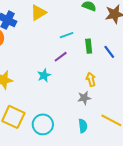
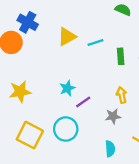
yellow triangle: (38, 13) -> (67, 37), moved
purple line: (61, 57) -> (83, 102), moved
cyan circle: (43, 124) -> (66, 129), moved

